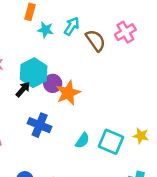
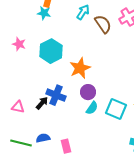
cyan star: (46, 30) -> (44, 13), moved
purple circle: (53, 83) -> (88, 92), moved
black arrow: (23, 89) -> (42, 103), moved

